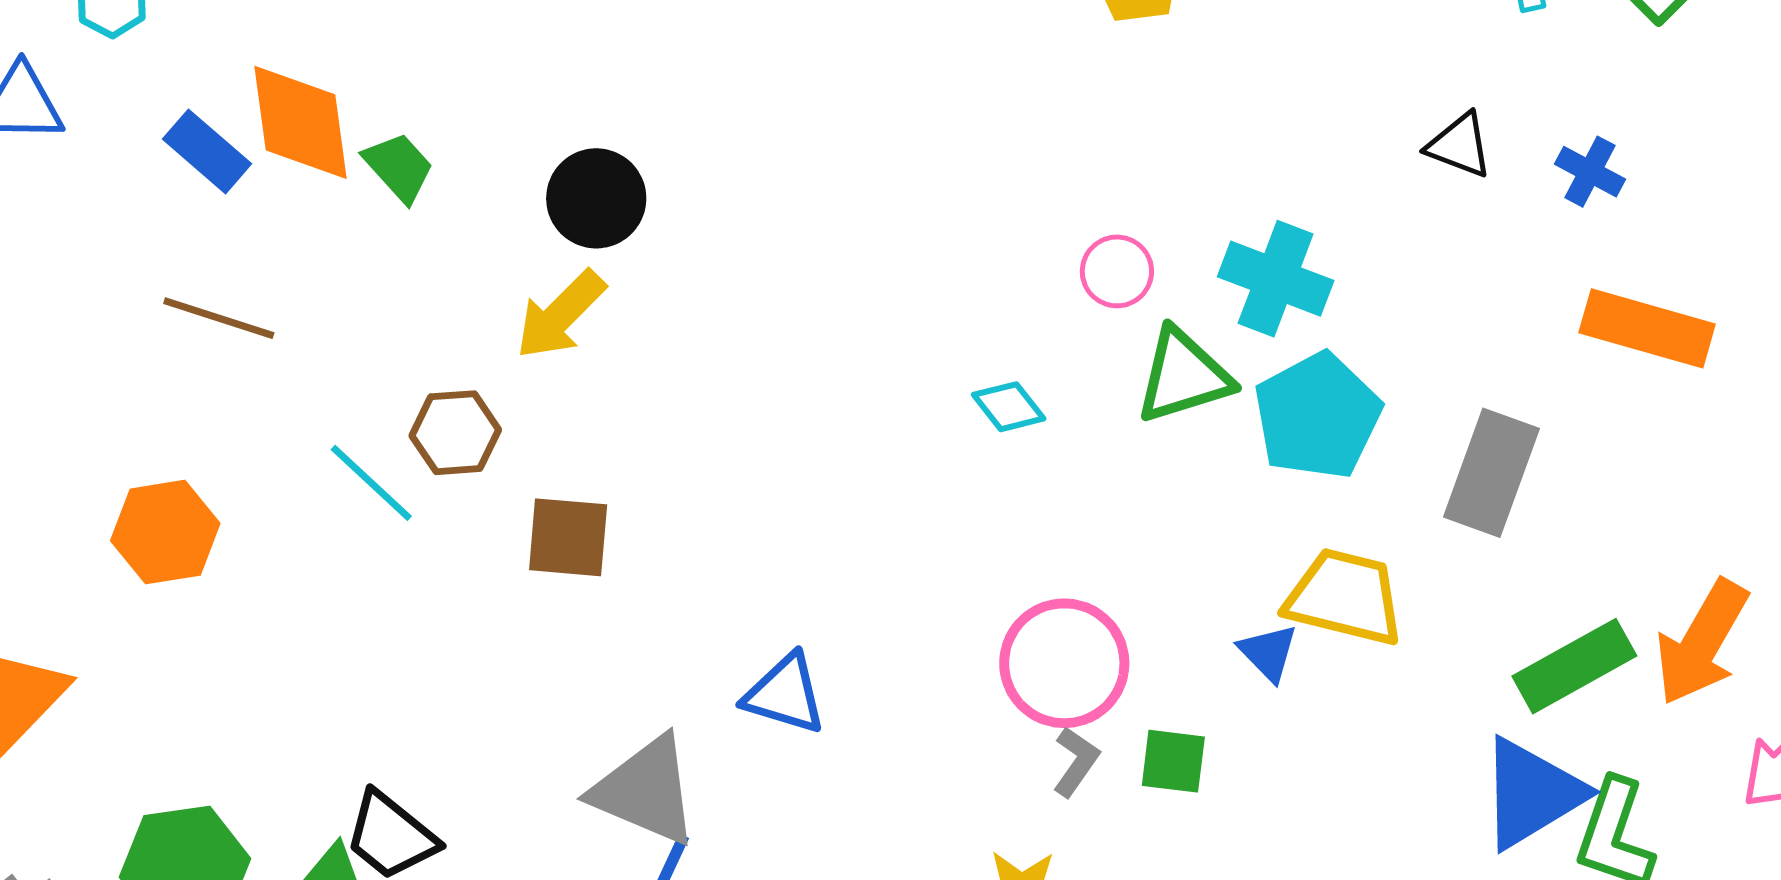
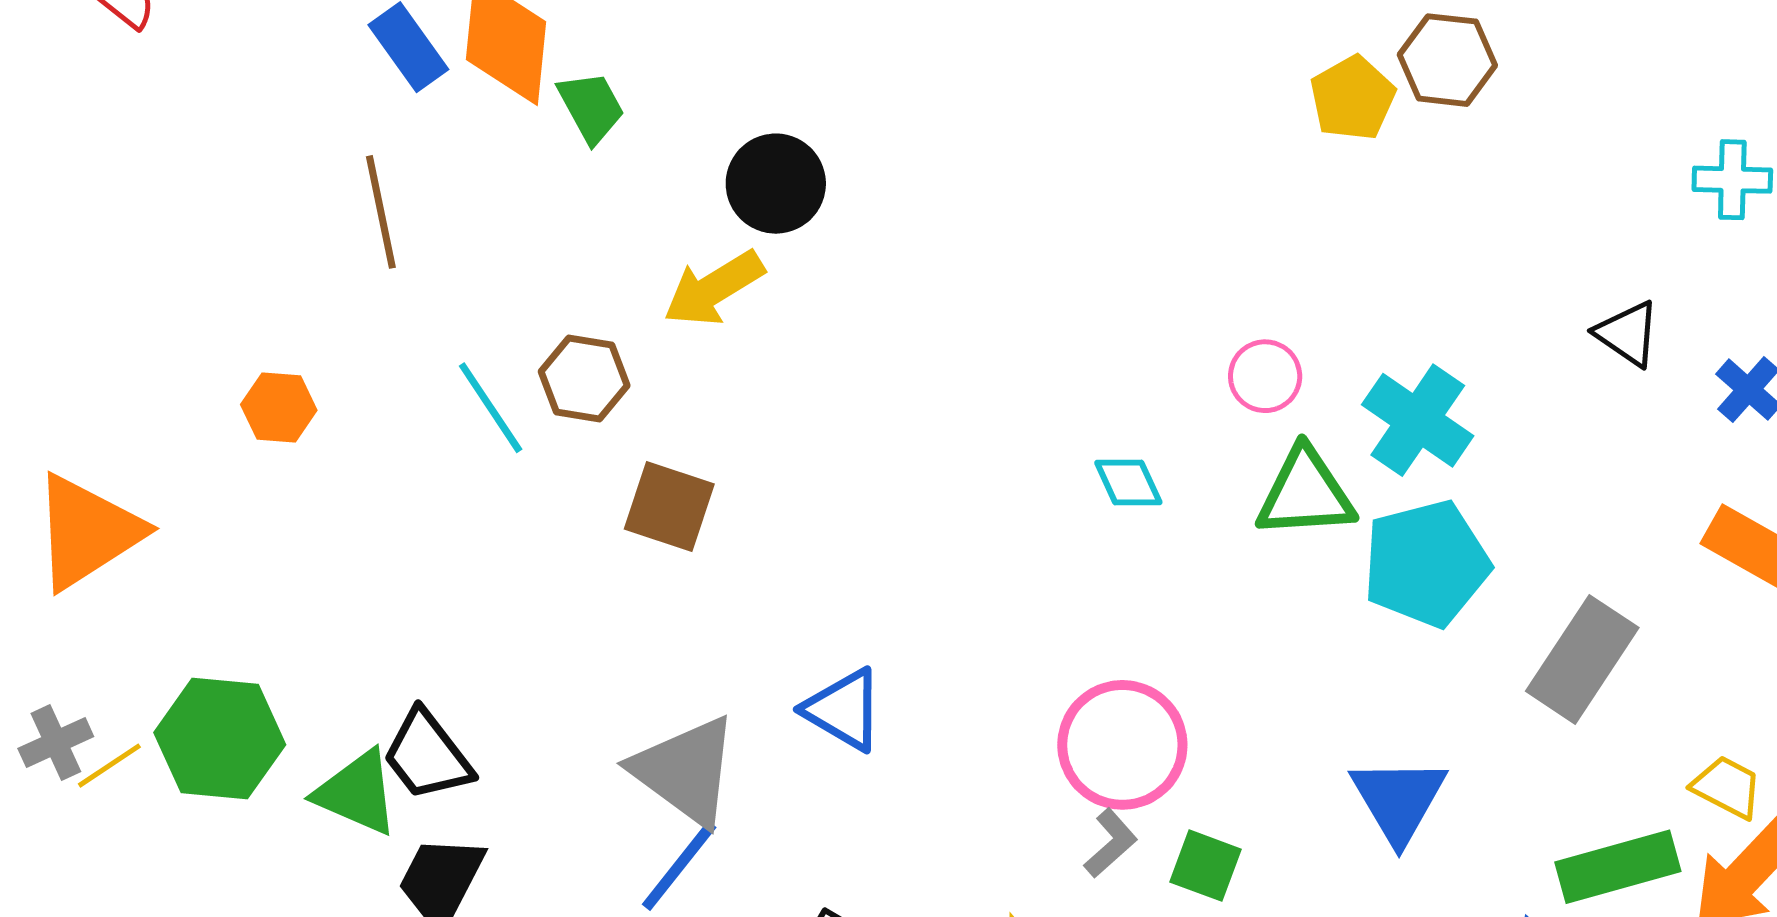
brown line: (219, 318) -> (381, 212), turned 47
orange hexagon: (165, 532) -> (279, 407), size x0.7
yellow trapezoid: (1345, 597) -> (1727, 787), moved, size x0.6
blue triangle: (1268, 653) -> (1399, 800), moved, size x1.6

